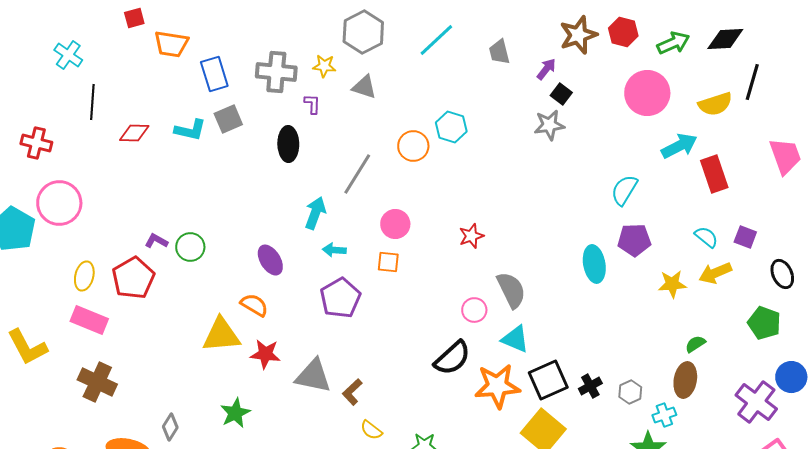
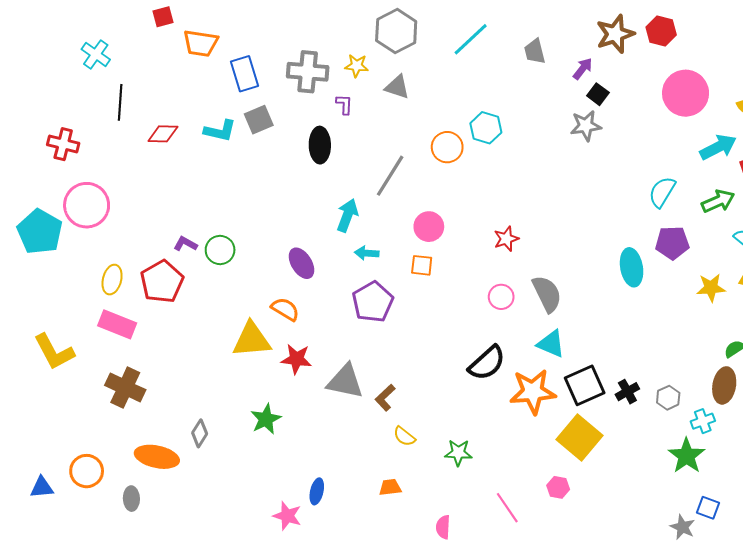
green arrow: (673, 43) -> (718, 201), moved
pink circle: (474, 310) -> (501, 297), moved

